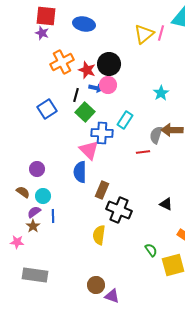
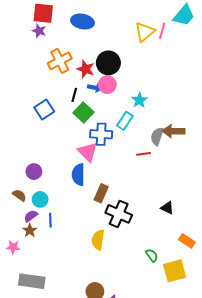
cyan star: (161, 93) -> (139, 100), moved

